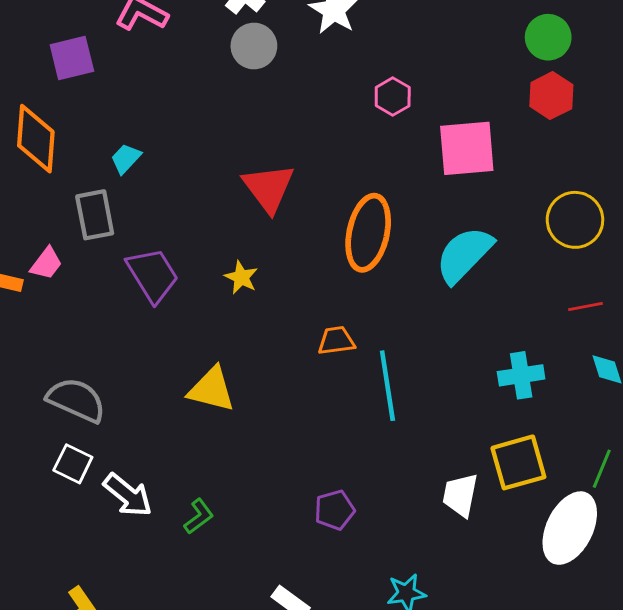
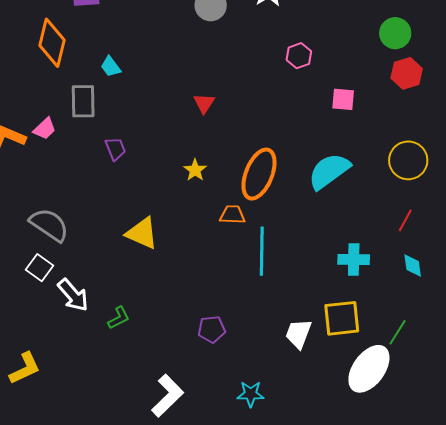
green circle: (548, 37) -> (395, 33), moved
pink square: (467, 148) -> (343, 99), size x0.6
cyan trapezoid: (126, 159) -> (111, 67), turned -90
red triangle: (269, 188) -> (204, 103), size x0.6
orange ellipse: (368, 233) -> (259, 174), moved
purple trapezoid: (153, 275) -> (115, 149), size x0.6
yellow star: (241, 277) -> (195, 170), moved
red line: (585, 306) -> (405, 220), turned -60

